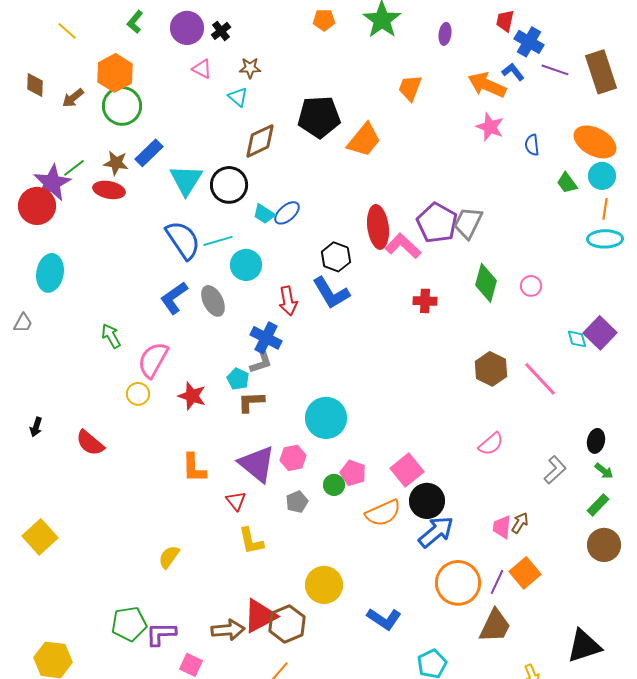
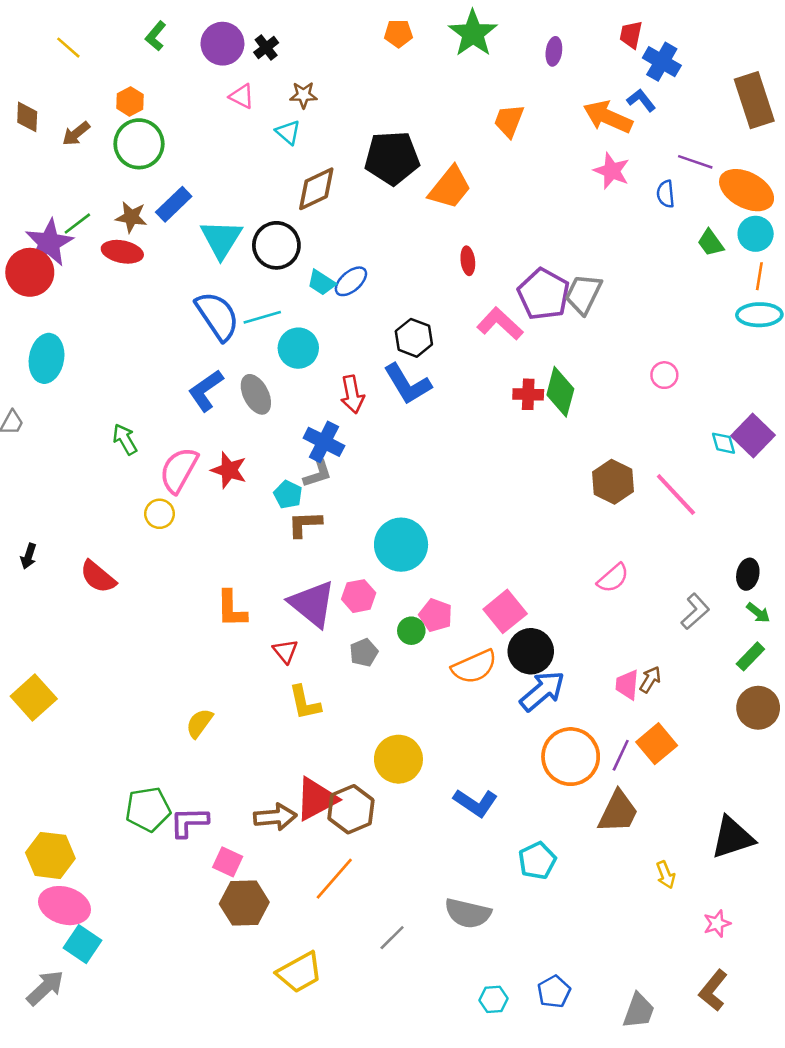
purple line: (555, 70) -> (695, 162), moved
orange hexagon: (115, 73) -> (130, 101), size x0.6
red ellipse: (378, 227) -> (468, 261), moved, size x0.5
green diamond: (486, 283) -> (560, 392), moved
red star: (192, 396) -> (229, 470), moved

